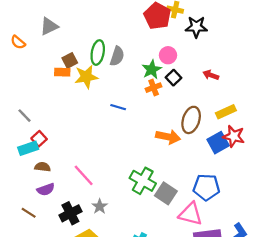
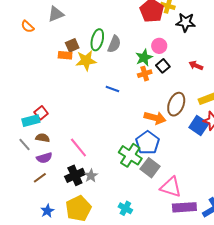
gray line: (25, 116) -> (24, 145), moved
blue square: (218, 143) -> (199, 126), turned -30
blue pentagon: (206, 187) -> (148, 143), moved, turned 30
brown line: (29, 213) -> (40, 178), moved, turned -72
black cross: (70, 213) -> (75, 175), moved

